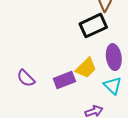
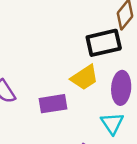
yellow trapezoid: (86, 68) -> (84, 78), moved

